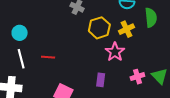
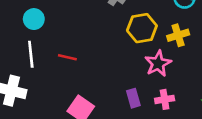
pink cross: (137, 77) -> (165, 99), moved
purple rectangle: (101, 80) -> (133, 98), turned -32

